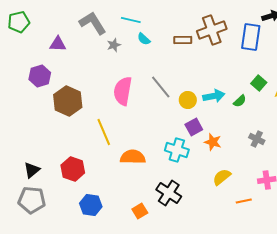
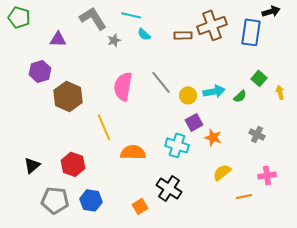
green pentagon: (19, 22) -> (19, 17), turned 30
gray pentagon: (32, 200) -> (55, 200), moved

